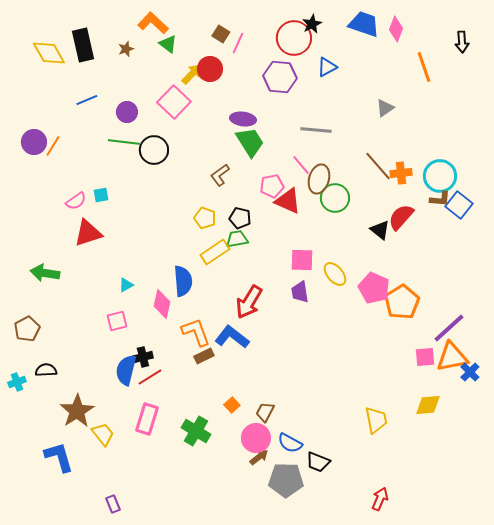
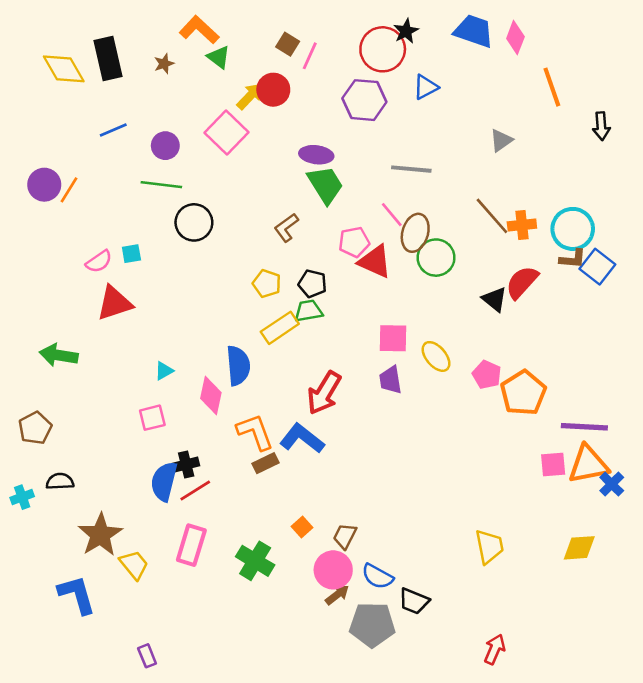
black arrow: (462, 42) -> (601, 126), moved
black circle: (154, 150) -> (194, 222), moved
pink pentagon: (374, 288) -> (487, 375), size x0.7
purple line: (449, 328) -> (584, 427), turned 45
yellow diamond: (428, 405) -> (579, 548), moved

